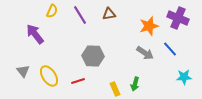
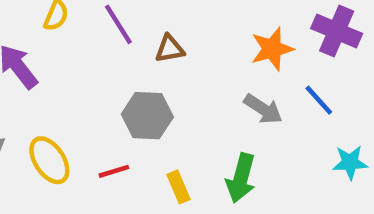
brown triangle: (109, 14) -> (170, 49), moved
green arrow: (135, 84) -> (241, 178), size x1.5
yellow rectangle: (115, 89) -> (179, 187), moved

